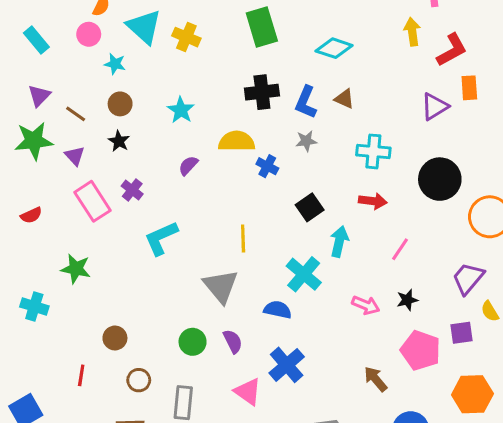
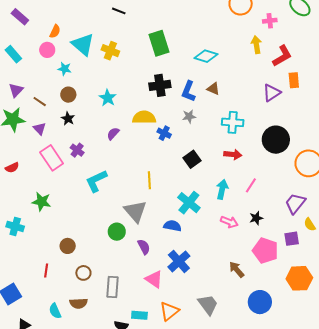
cyan arrow: (339, 241) -> (222, 189), moved
green circle: (193, 342) -> (117, 232), moved

